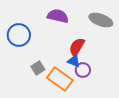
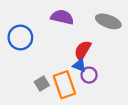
gray square: (38, 68) -> (42, 84), moved
orange rectangle: (60, 79) -> (64, 85), turned 35

